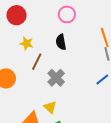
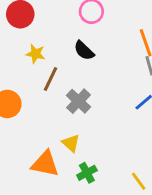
black semicircle: (61, 42) -> (84, 51), turned -35

